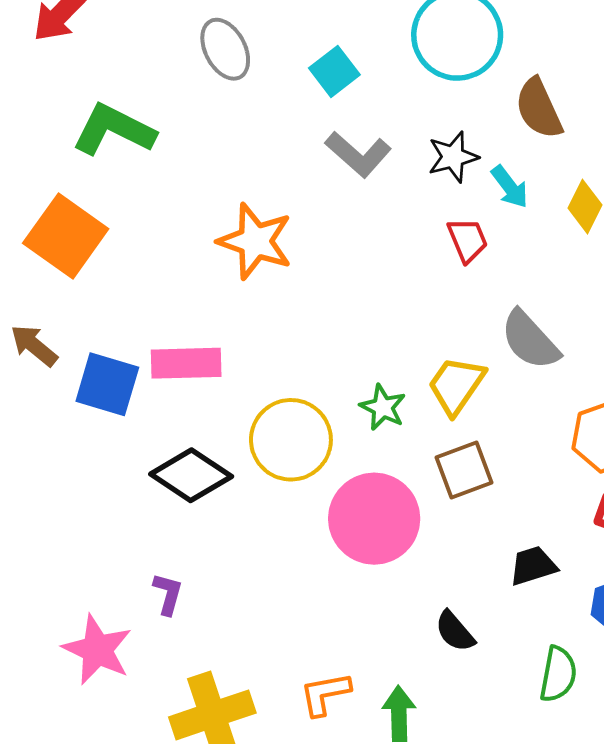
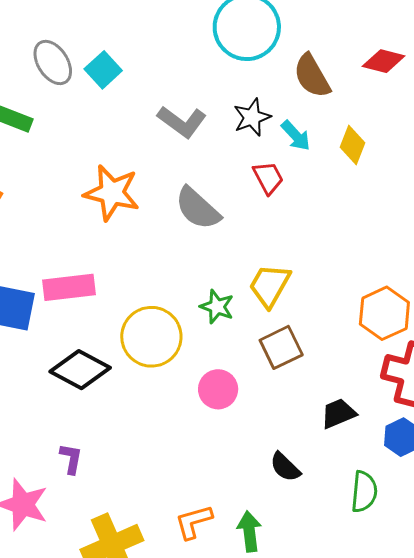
gray ellipse: (225, 49) -> (53, 62), moved
cyan square: (334, 71) -> (103, 70), moved
gray semicircle: (530, 340) -> (198, 208), moved
pink circle: (374, 519) -> (218, 389), size x0.6

